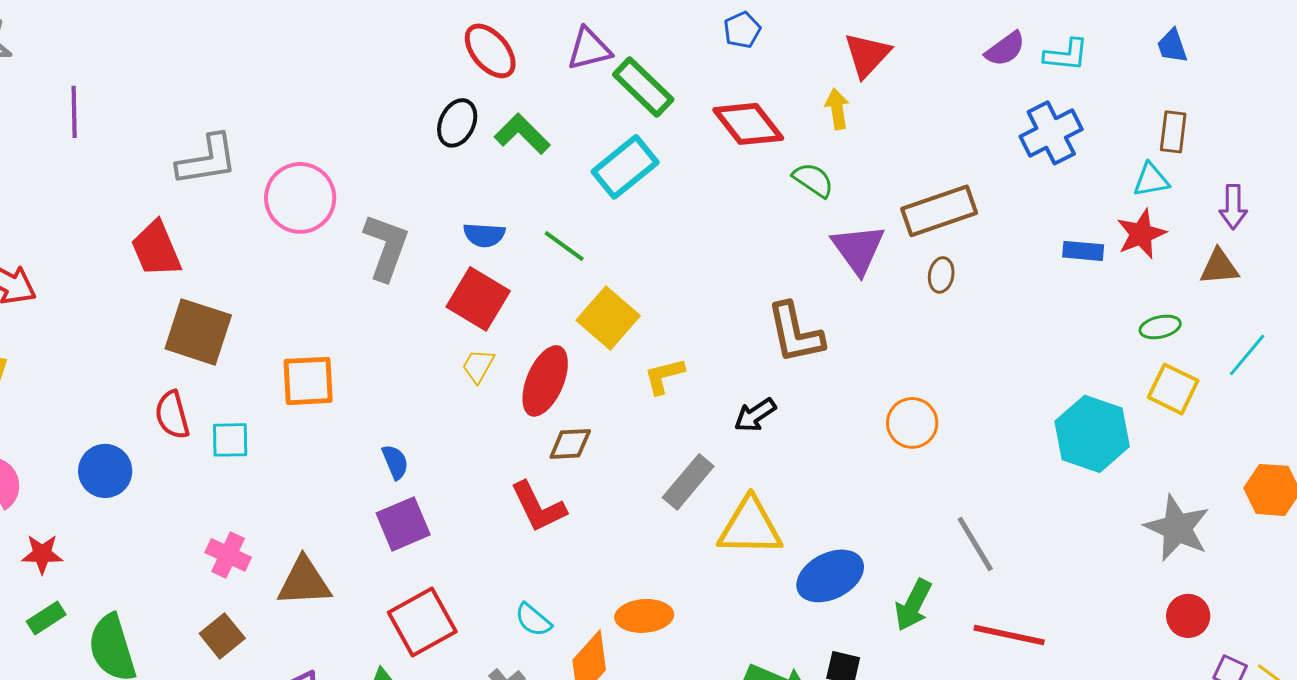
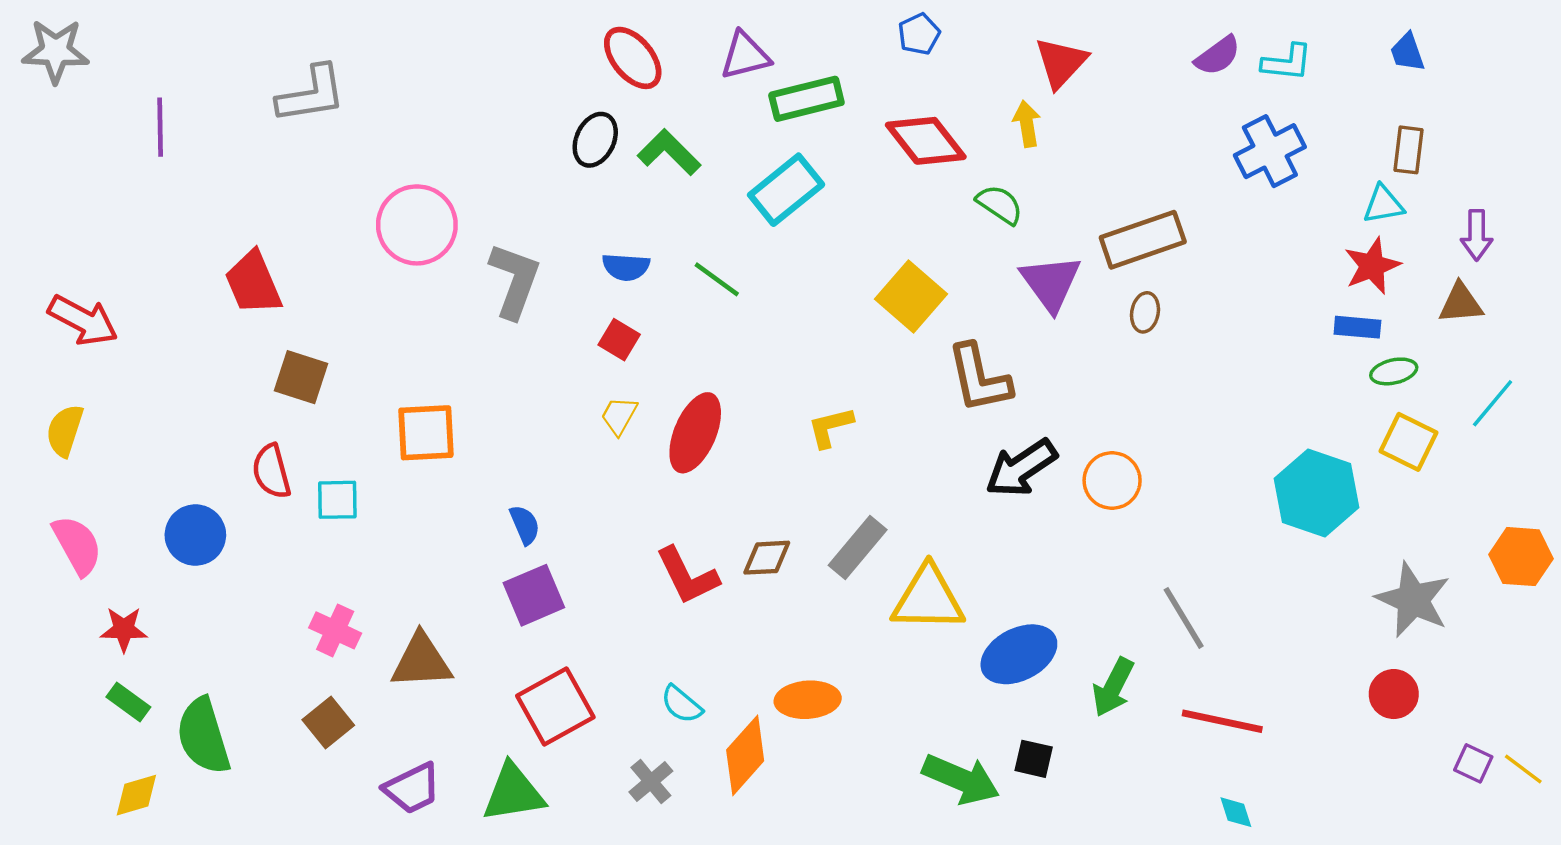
green rectangle: (643, 87) -> (806, 99), turned -58
gray L-shape: (207, 160) -> (311, 94), moved
blue rectangle: (1083, 251) -> (1357, 327), moved
red square: (478, 299) -> (619, 340), size x0.6
yellow square: (608, 318) -> (911, 296), moved
brown square: (198, 332) -> (301, 377), size x0.7
black arrow: (755, 415) -> (1021, 468), moved, size x1.5
brown diamond: (570, 444) -> (767, 558), moved
red circle: (1188, 616) -> (1394, 694), moved
green rectangle: (46, 618) -> (128, 702), turned 69

